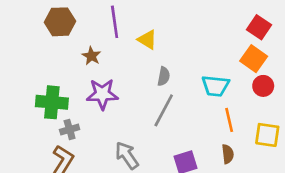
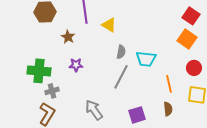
cyan trapezoid: (215, 86) -> (146, 59), moved
red circle: (263, 86) -> (194, 68), moved
purple star: (102, 94) -> (76, 65), size x0.6

